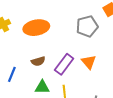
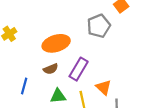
orange ellipse: (36, 28) -> (56, 43), moved
orange triangle: (89, 62) -> (104, 87), moved

